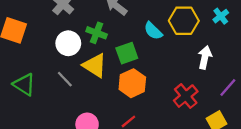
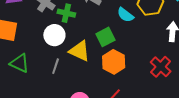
green cross: (97, 33) -> (66, 13), moved
gray line: (65, 79) -> (56, 66), turned 70
green triangle: (24, 84) -> (20, 63), moved

